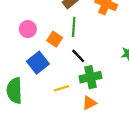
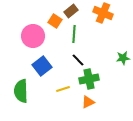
pink circle: (28, 29) -> (33, 36), size x1.5
orange square: (55, 39) -> (55, 21), moved

